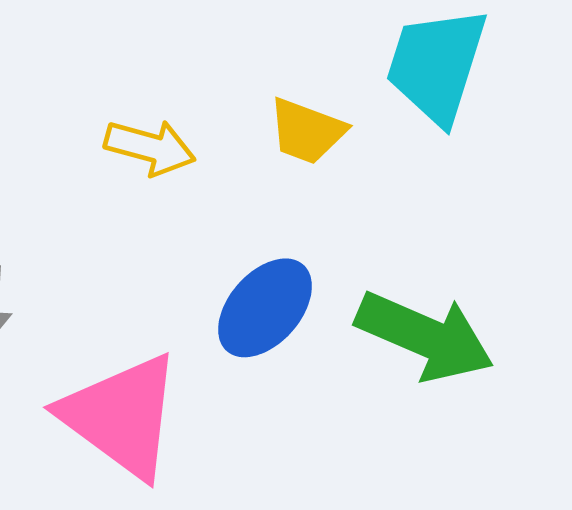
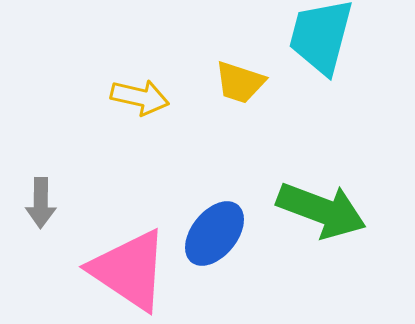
blue ellipse: (265, 308) -> (214, 234), moved

